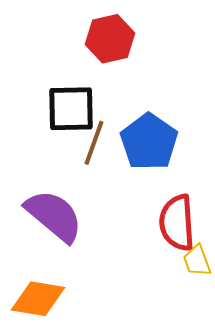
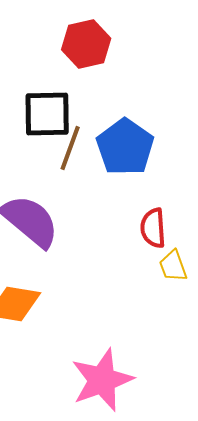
red semicircle: (177, 223) -> (153, 228), size x0.7

